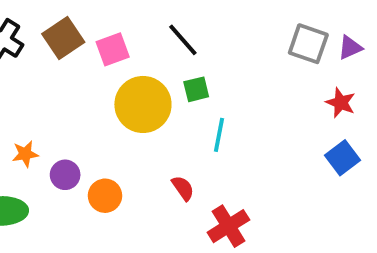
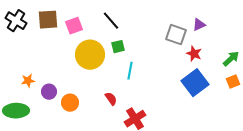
brown square: (63, 38) -> (48, 20), turned 30
gray square: (308, 44) -> (176, 35), moved
blue square: (342, 158) -> (195, 83), size x1.5

